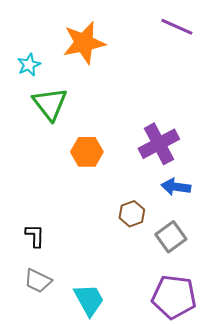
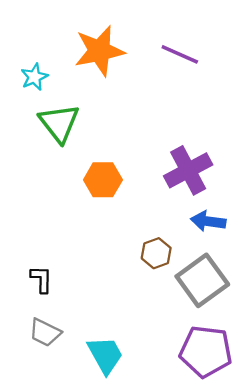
purple line: (177, 27) -> (180, 54), moved
gray square: (171, 237) -> (202, 280), size x1.4

